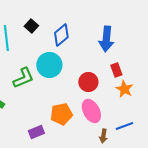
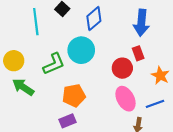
red rectangle: (116, 70) -> (138, 53), moved
orange pentagon: (61, 114) -> (74, 95), moved
blue line: (124, 126) -> (155, 104), moved

